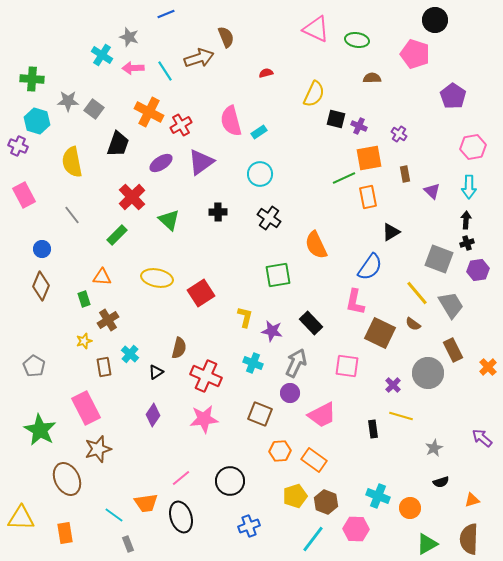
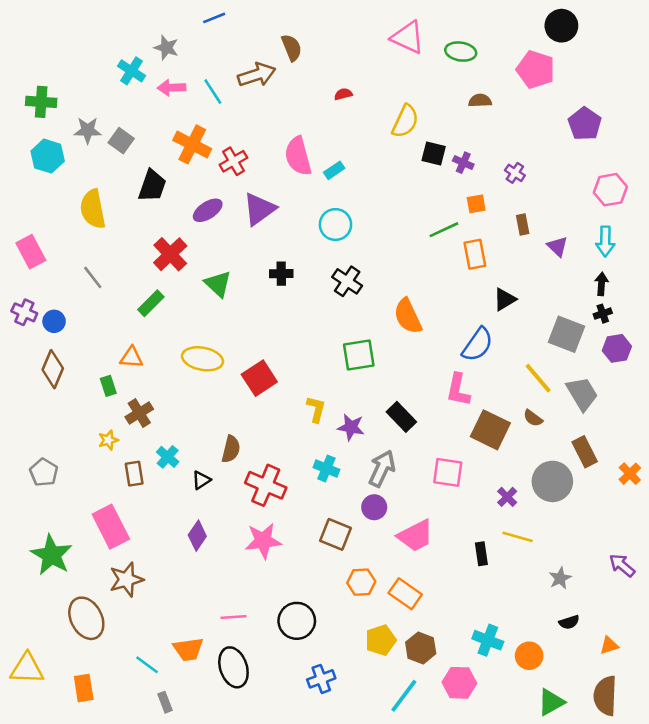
purple cross: (18, 146) -> (24, 312), moved
orange square: (369, 158) -> (476, 204), size x0.6
pink line: (181, 478) -> (233, 617), turned 36

